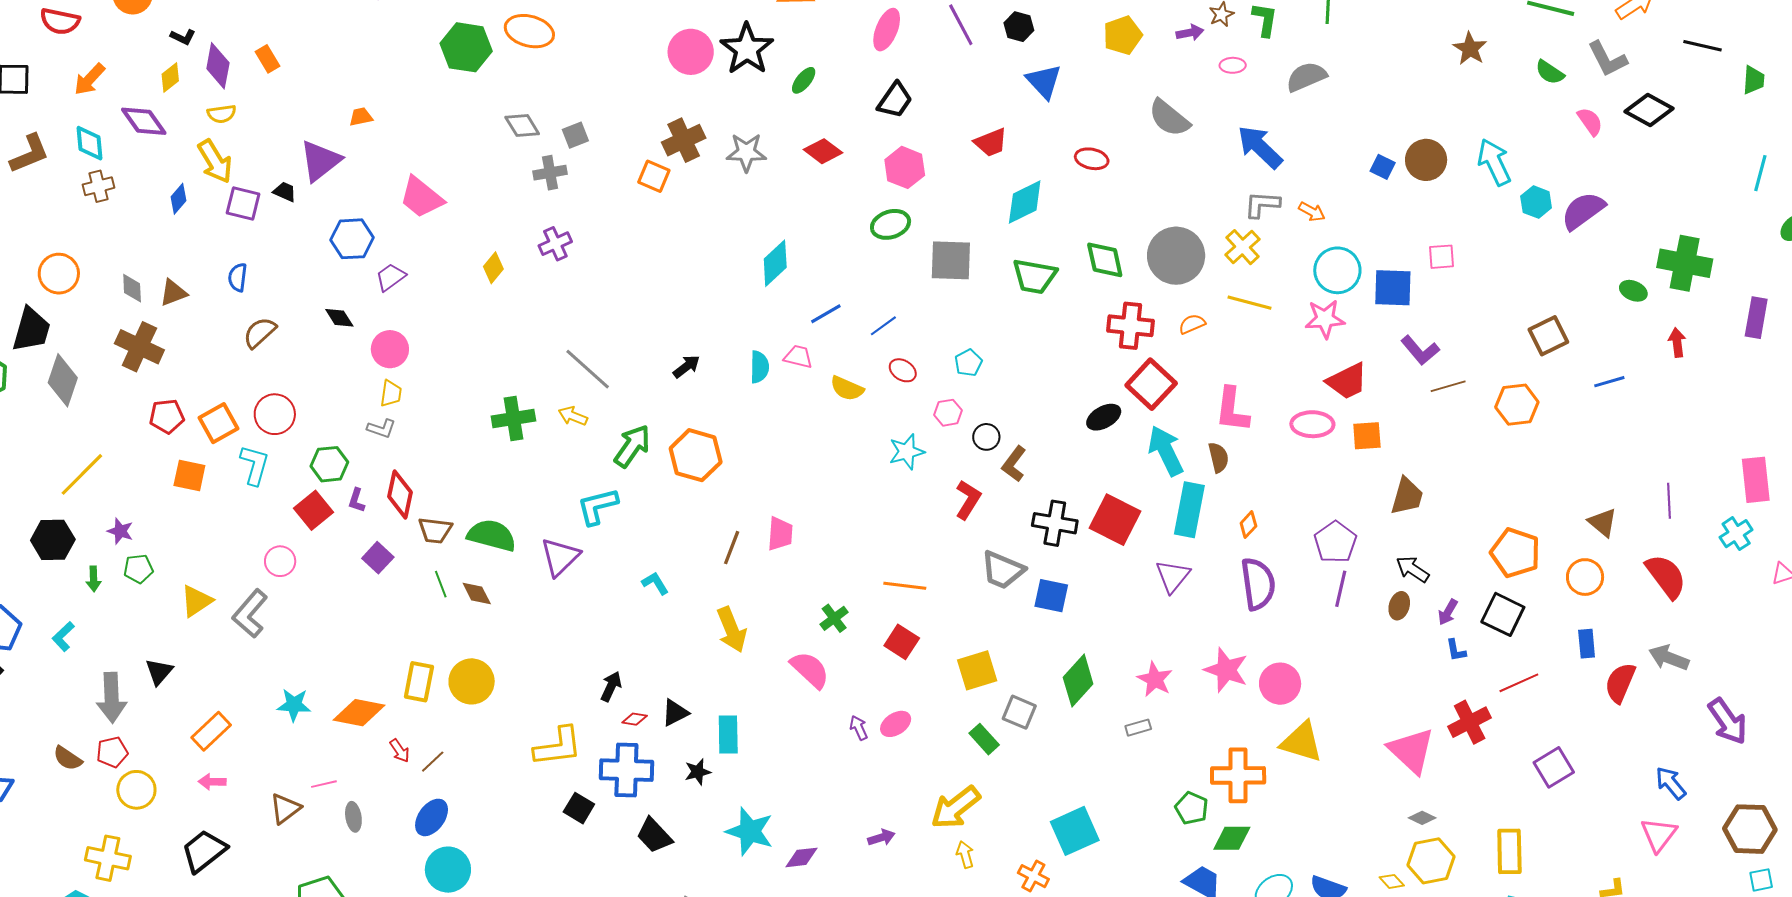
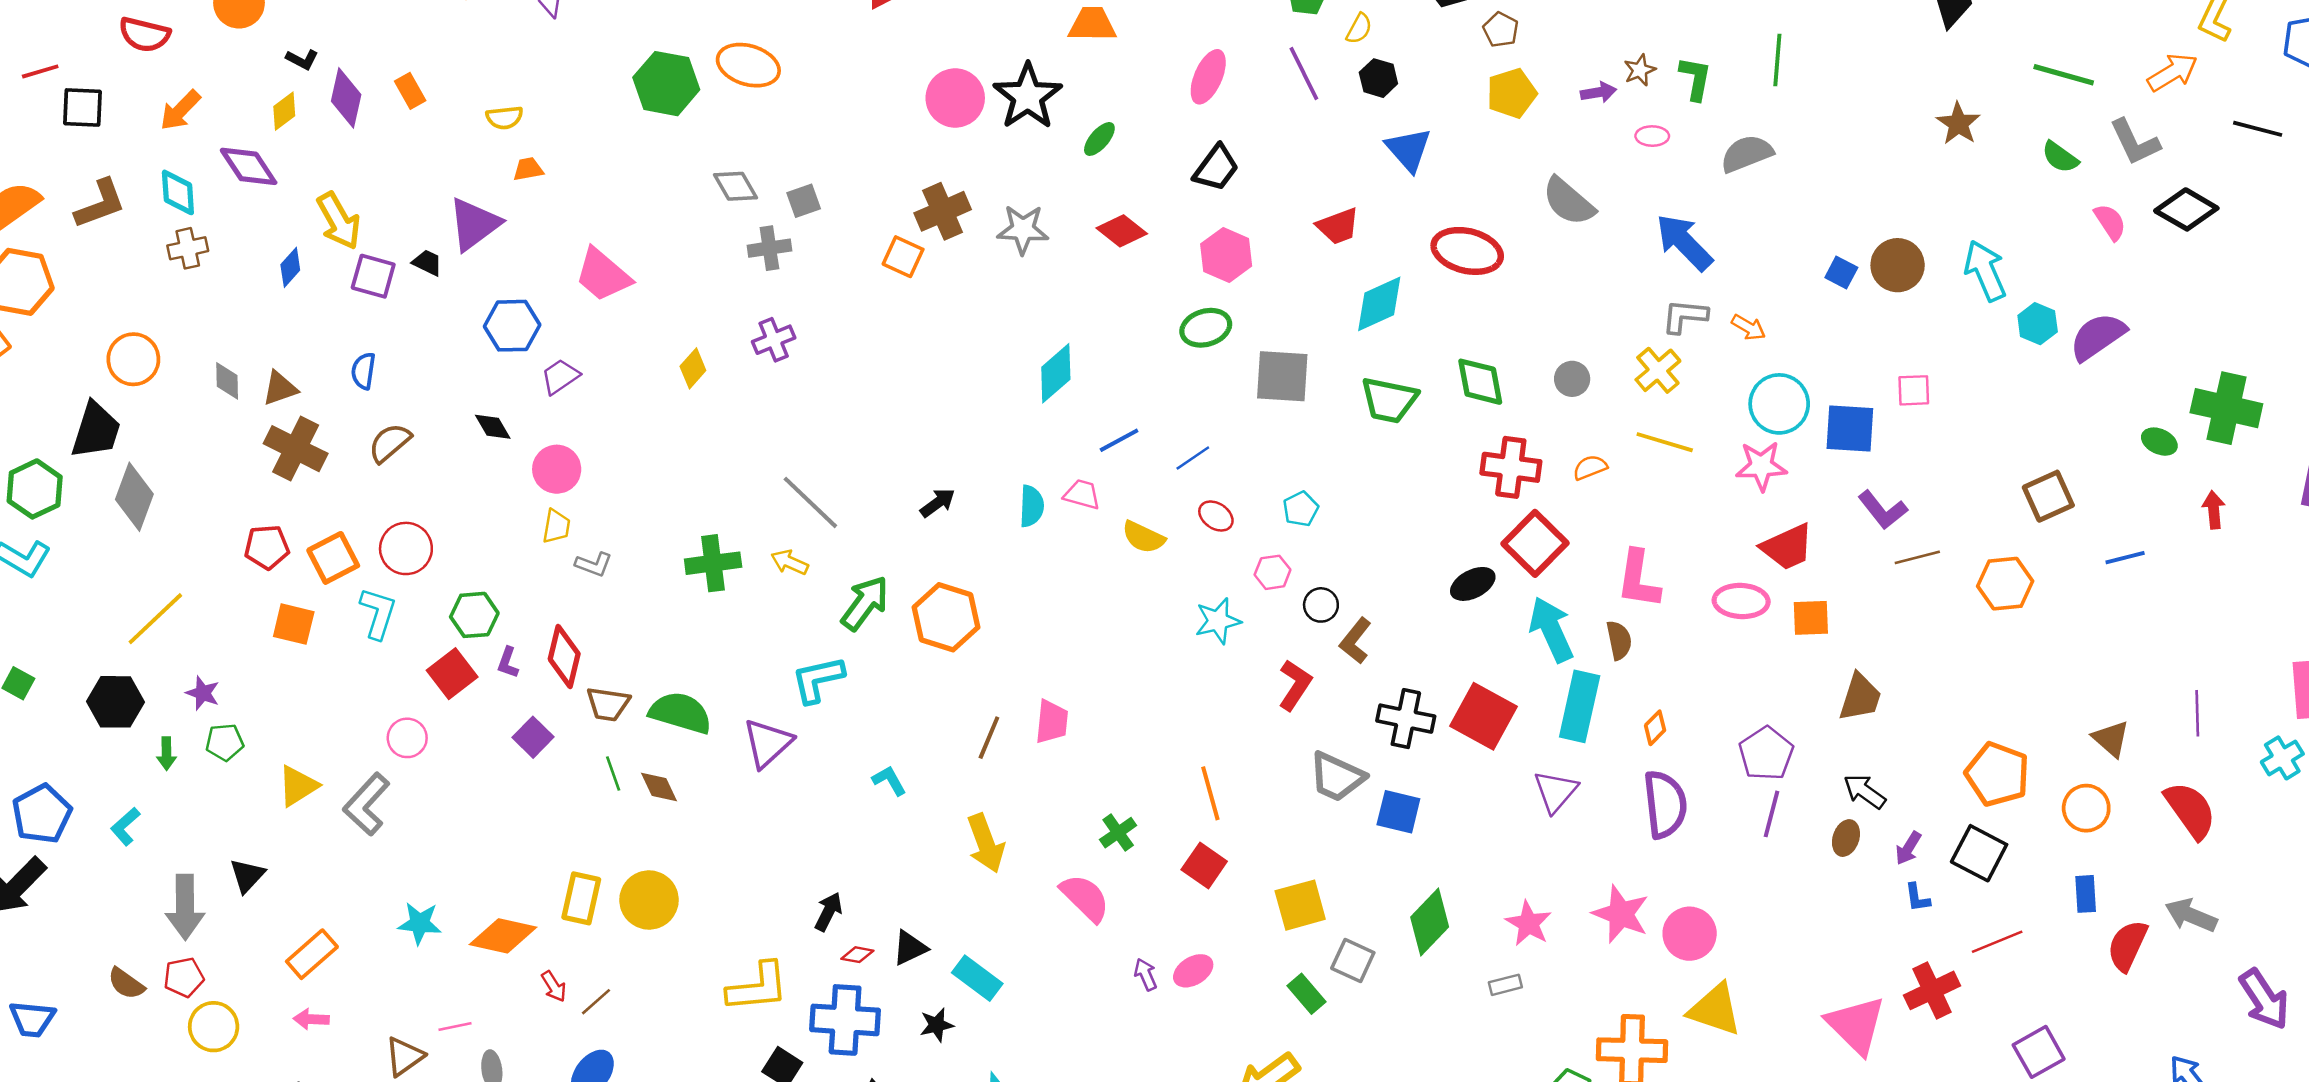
yellow semicircle: (222, 114) -> (505, 118), moved
red ellipse: (1092, 159) -> (1467, 251), size x1.6
gray circle: (1176, 256) -> (1572, 379), size x0.5
brown cross: (139, 347) -> (296, 449), moved
gray L-shape: (381, 429) -> (594, 564), moved
orange line: (905, 586) -> (1210, 793), turned 66
cyan rectangle: (728, 735) -> (977, 978), turned -54

